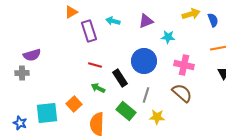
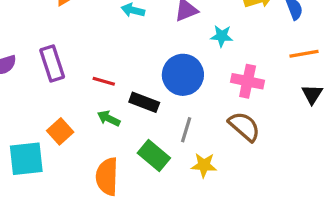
purple rectangle: (89, 31) -> (52, 63), moved
black rectangle: (120, 78) -> (144, 102), turned -36
orange square: (74, 104) -> (60, 131), moved

